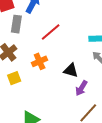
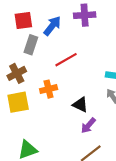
yellow square: (14, 78) -> (18, 102), size x1.5

